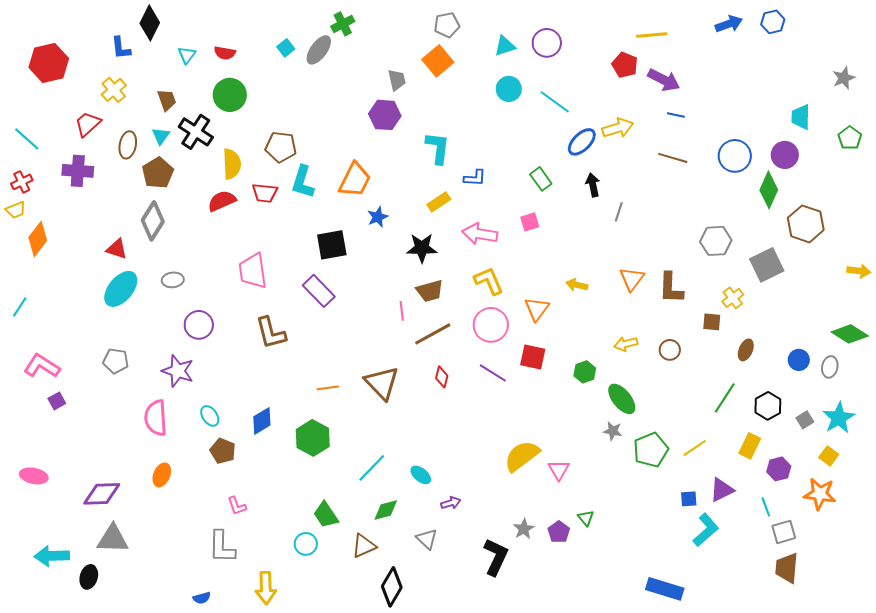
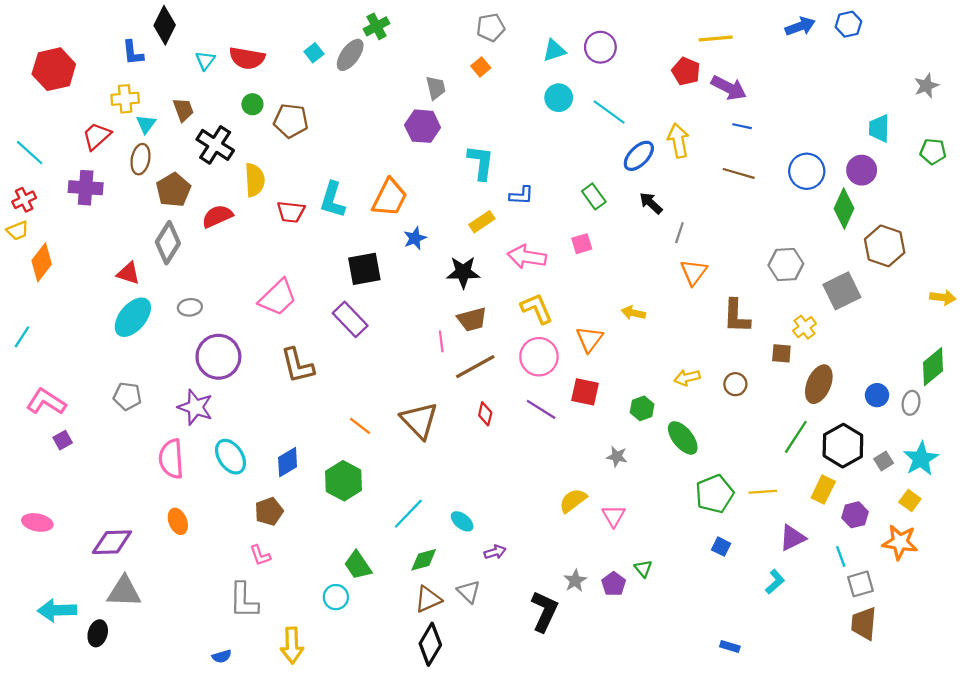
red semicircle: (225, 53) -> (247, 58), size x1.5
orange square: (438, 61) -> (481, 67), size x0.6
yellow cross: (114, 90) -> (125, 99), turned 35
green circle: (230, 95) -> (252, 104), size x0.6
yellow arrow: (618, 128) -> (678, 140), turned -84
cyan triangle: (161, 136) -> (146, 124), moved
green pentagon: (850, 138) -> (933, 151), turned -30
brown pentagon: (281, 147) -> (291, 121), moved
black arrow: (593, 185) -> (651, 203), turned -35
red semicircle: (222, 201) -> (217, 216), moved
pink trapezoid: (253, 271) -> (278, 297), turned -126
orange triangle: (632, 279) -> (694, 272), moved
purple circle: (199, 325) -> (218, 357), size x1.4
green diamond: (850, 334) -> (933, 367), turned -72
brown ellipse: (746, 350) -> (819, 384), size x1.6
orange line: (328, 388) -> (360, 426), turned 45
black hexagon: (768, 406) -> (843, 446), size x1.4
cyan ellipse: (210, 416) -> (230, 457), size x1.5
gray star: (613, 431) -> (617, 457), moved
yellow line: (695, 448) -> (763, 492), turned 30
brown pentagon: (223, 451) -> (269, 511), moved, turned 30
yellow semicircle: (522, 456) -> (573, 501), size x0.7
orange ellipse: (162, 475) -> (178, 521), turned -45
blue square: (689, 499) -> (721, 547), moved, turned 30
cyan L-shape: (706, 530) -> (775, 582), size x0.7
brown triangle: (364, 546) -> (428, 599), moved
blue rectangle: (665, 589) -> (730, 646), size x0.5

